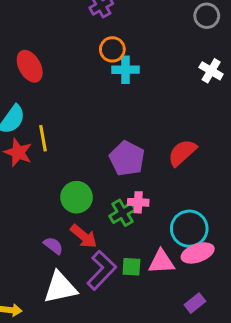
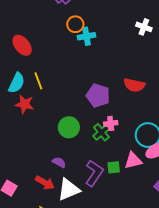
yellow line: (43, 138) -> (38, 81), moved
red semicircle: (182, 153) -> (134, 85), turned -115
red arrow: (84, 236) -> (45, 183), moved

